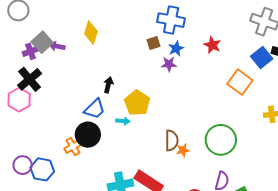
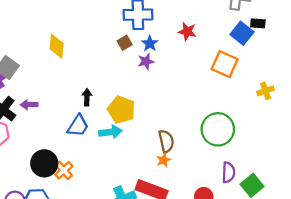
purple arrow: (57, 46) -> (29, 105), moved
cyan arrow: (123, 121) -> (110, 132), size x1.5
black circle: (88, 135) -> (44, 163), moved
orange star: (183, 150) -> (164, 160), moved

